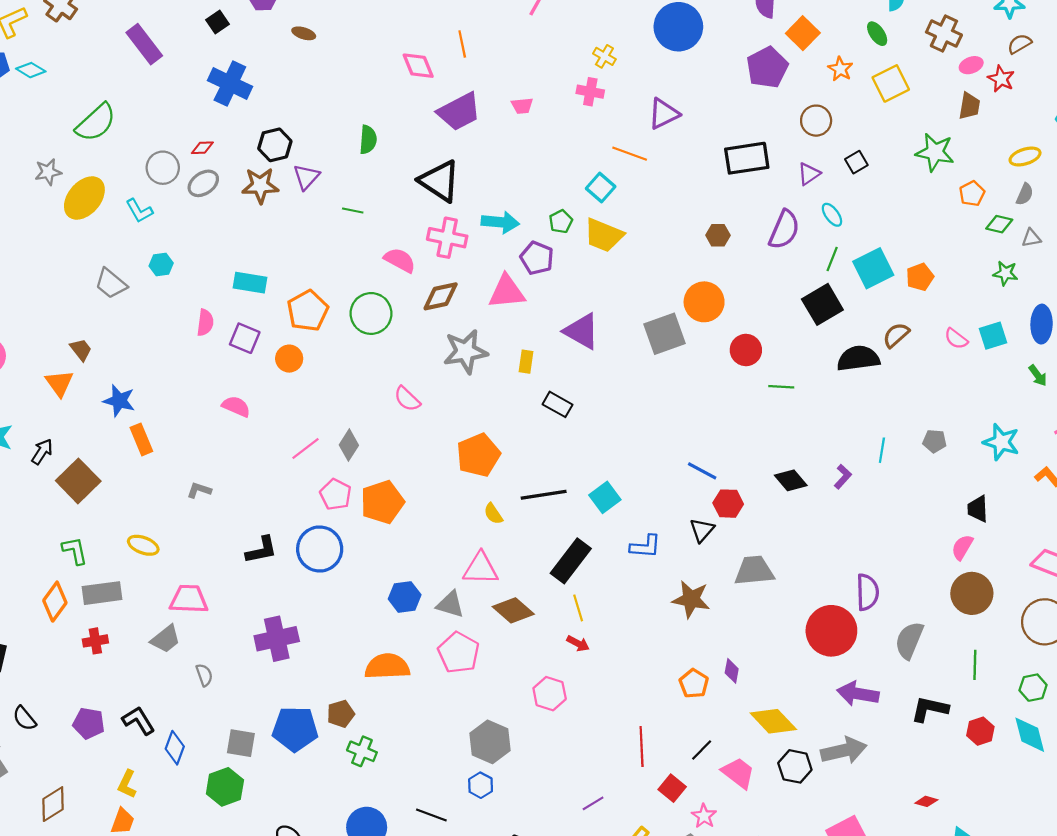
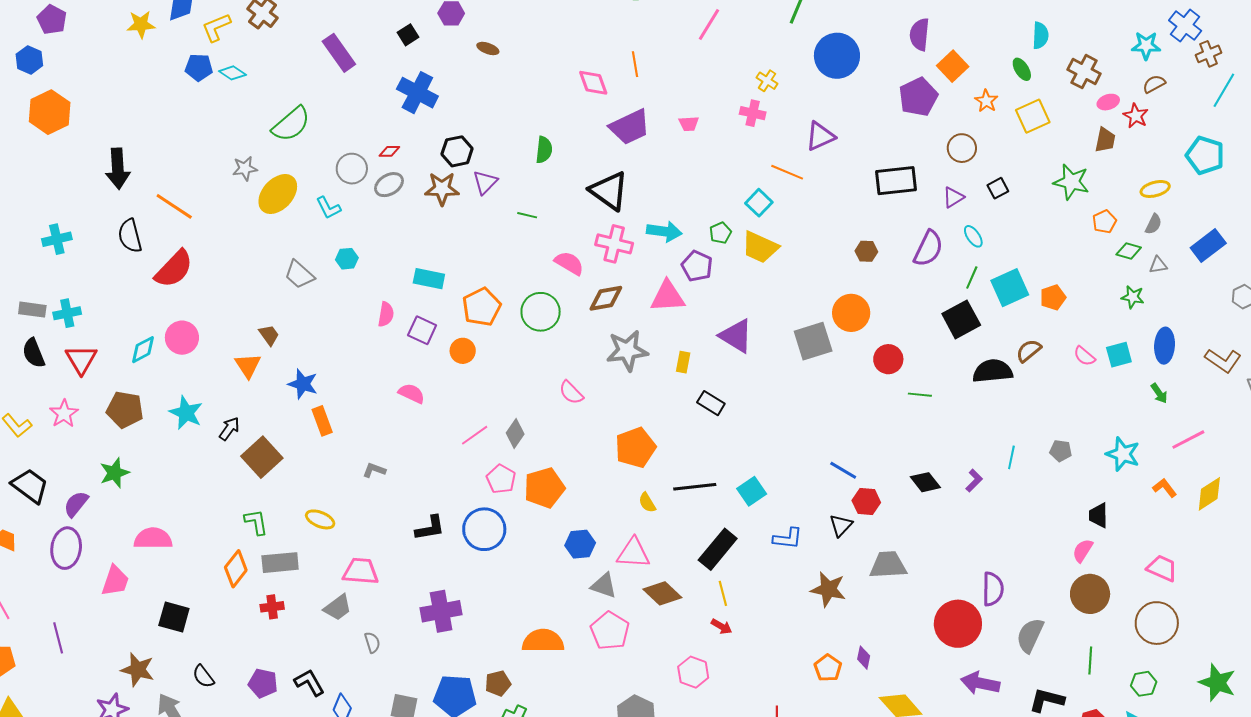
blue hexagon: (405, 597) -> (580, 544), moved

